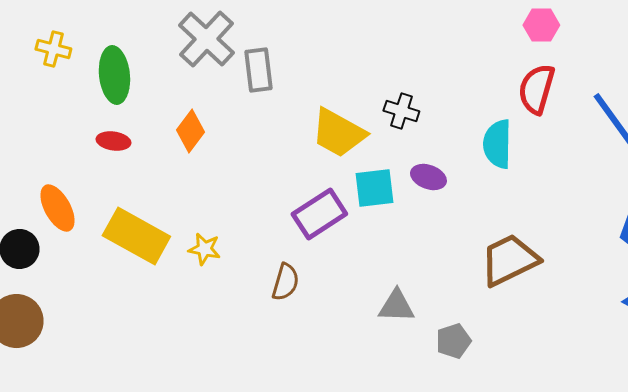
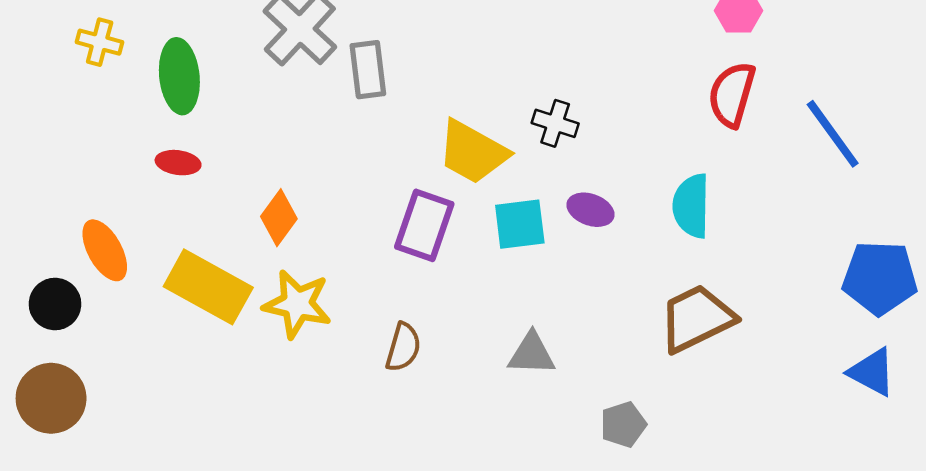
orange diamond: (190, 131) -> (279, 218), moved
cyan semicircle: (497, 144) -> (691, 206), moved
purple rectangle: (319, 214) -> (424, 225), moved, turned -38
yellow star: (204, 249) -> (297, 304), size x1.6
gray triangle: (396, 306) -> (532, 354), moved

